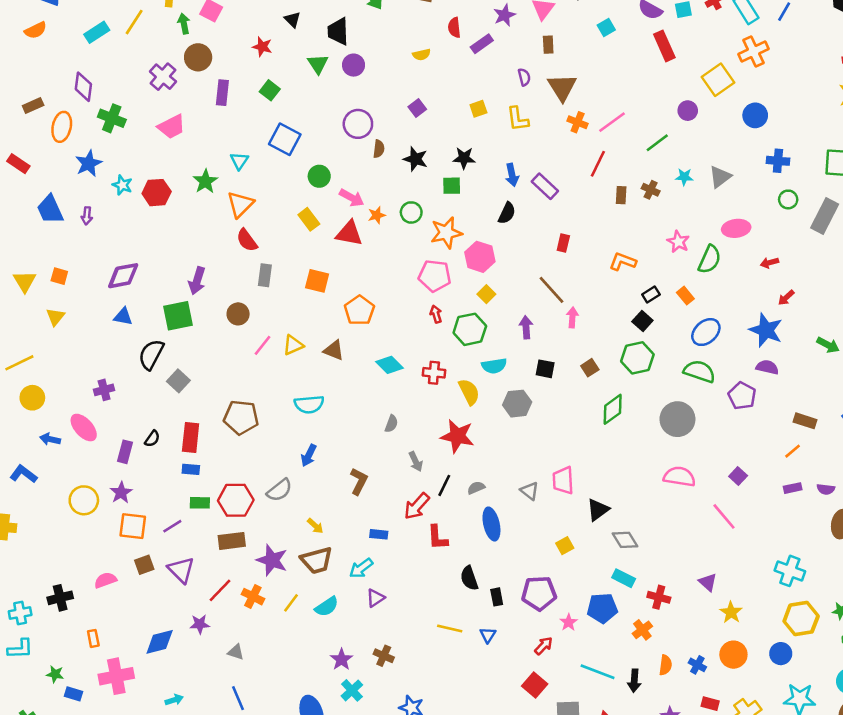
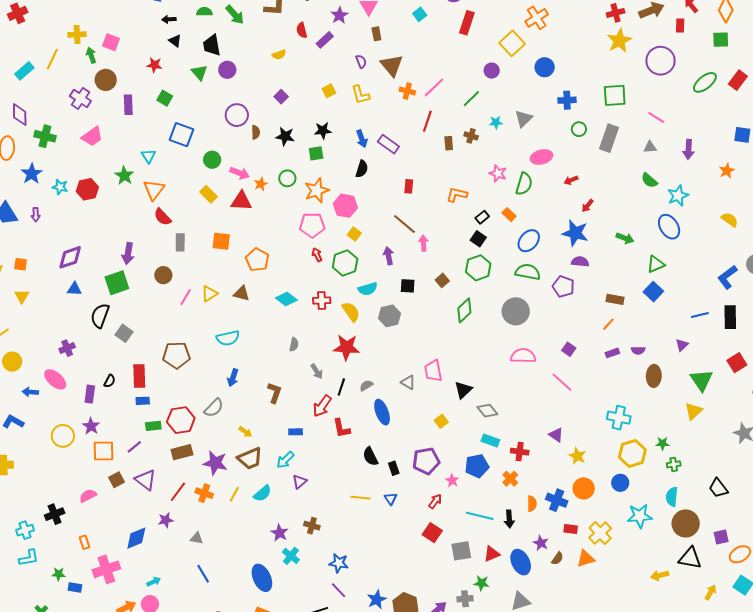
red rectangle: (664, 46) -> (467, 23), turned 50
blue cross: (697, 665) -> (557, 500), size x1.5

